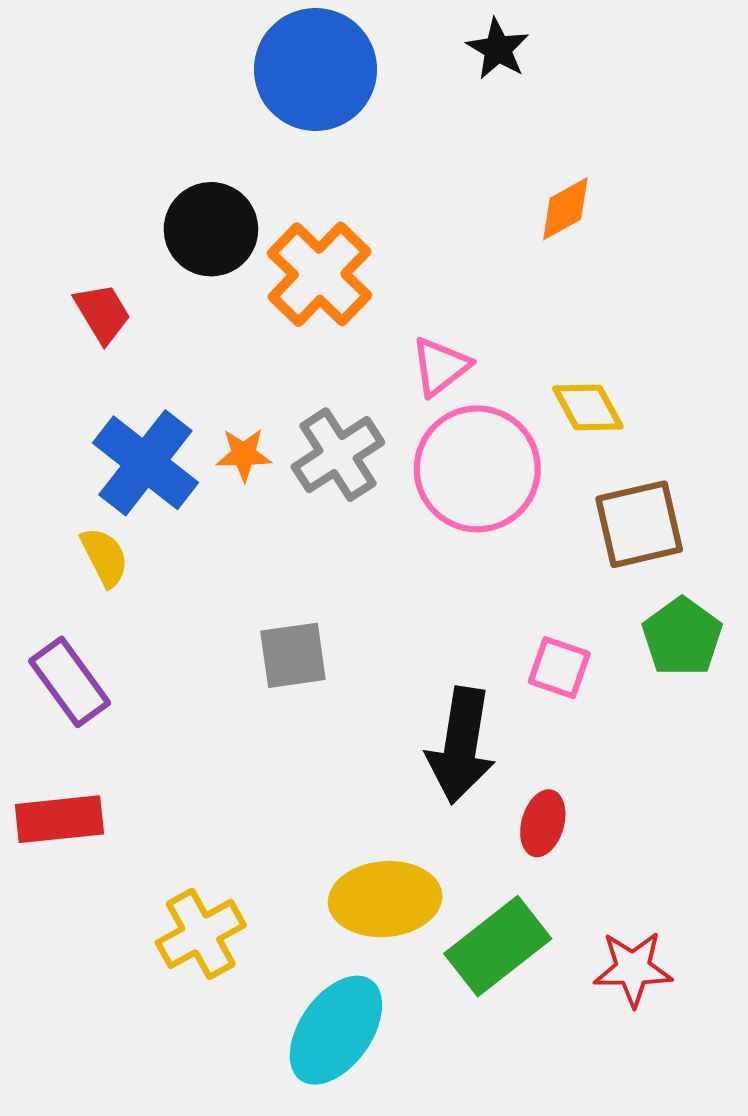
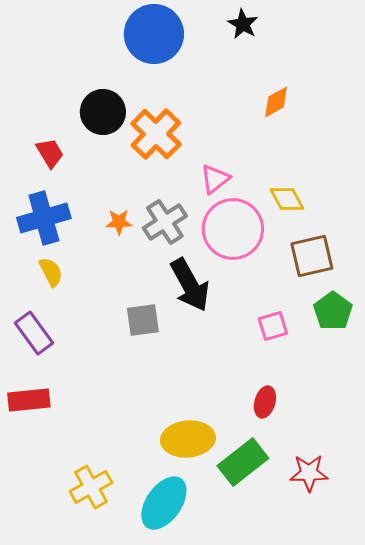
blue cross: (145, 463) -> (44, 218), moved, turned 36
pink square: (559, 668) -> (273, 326), turned -36
black arrow: (461, 745) -> (190, 285), moved, turned -38
yellow cross: (201, 934) -> (91, 487), moved

